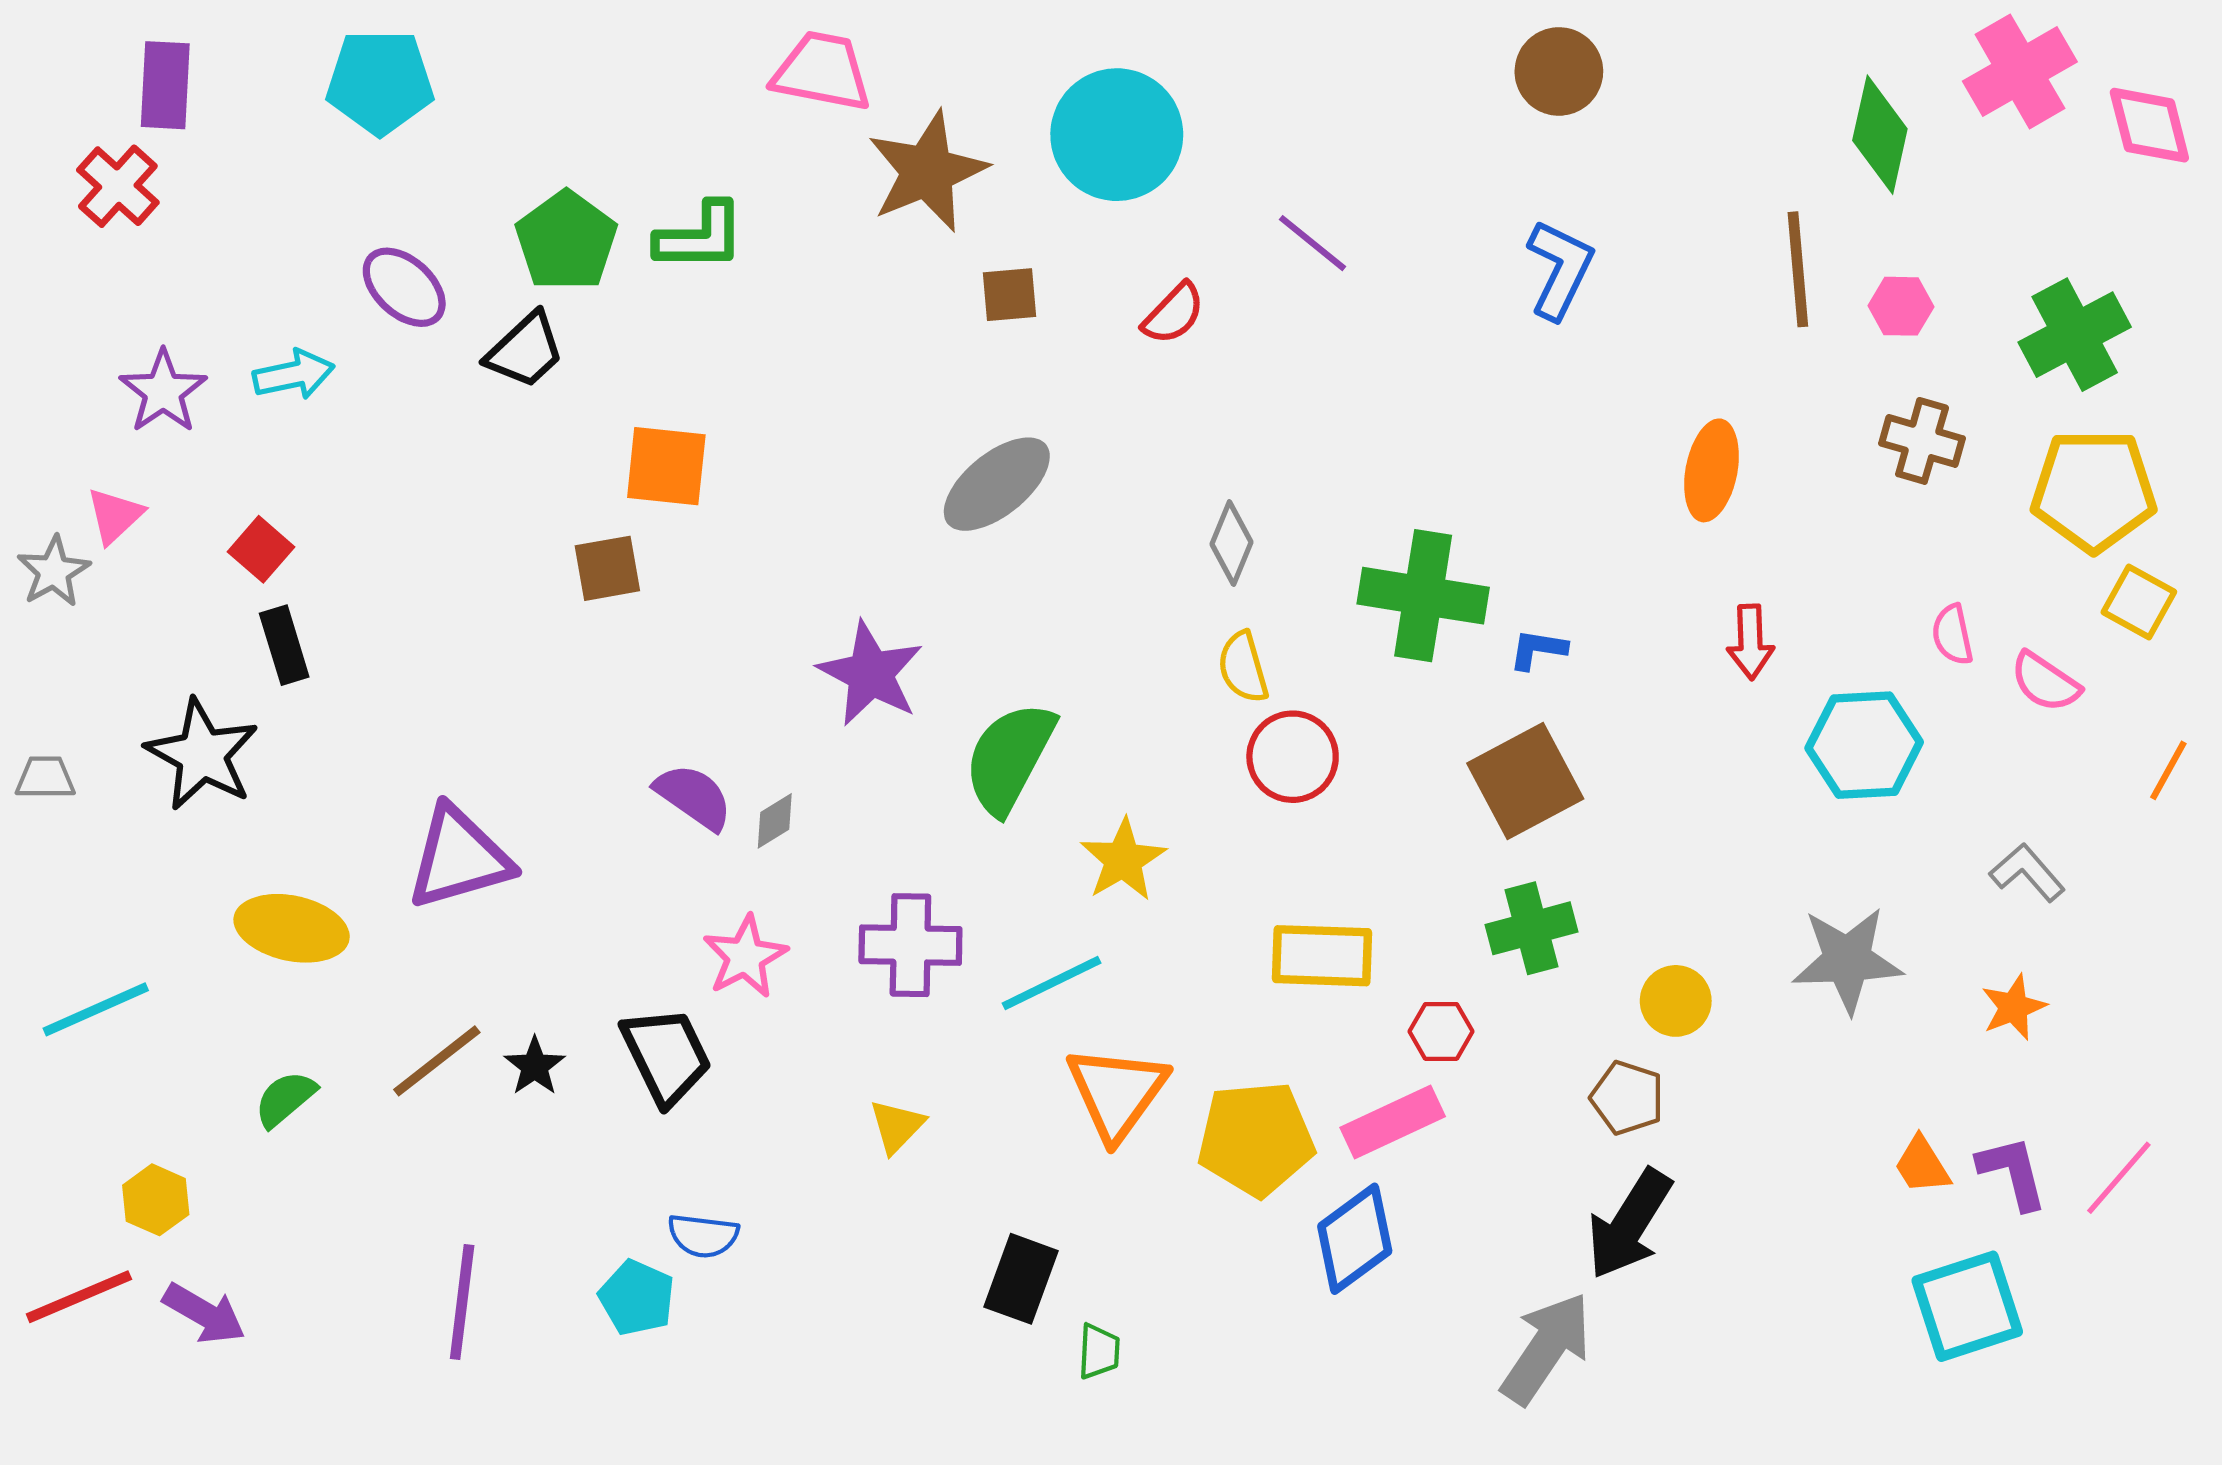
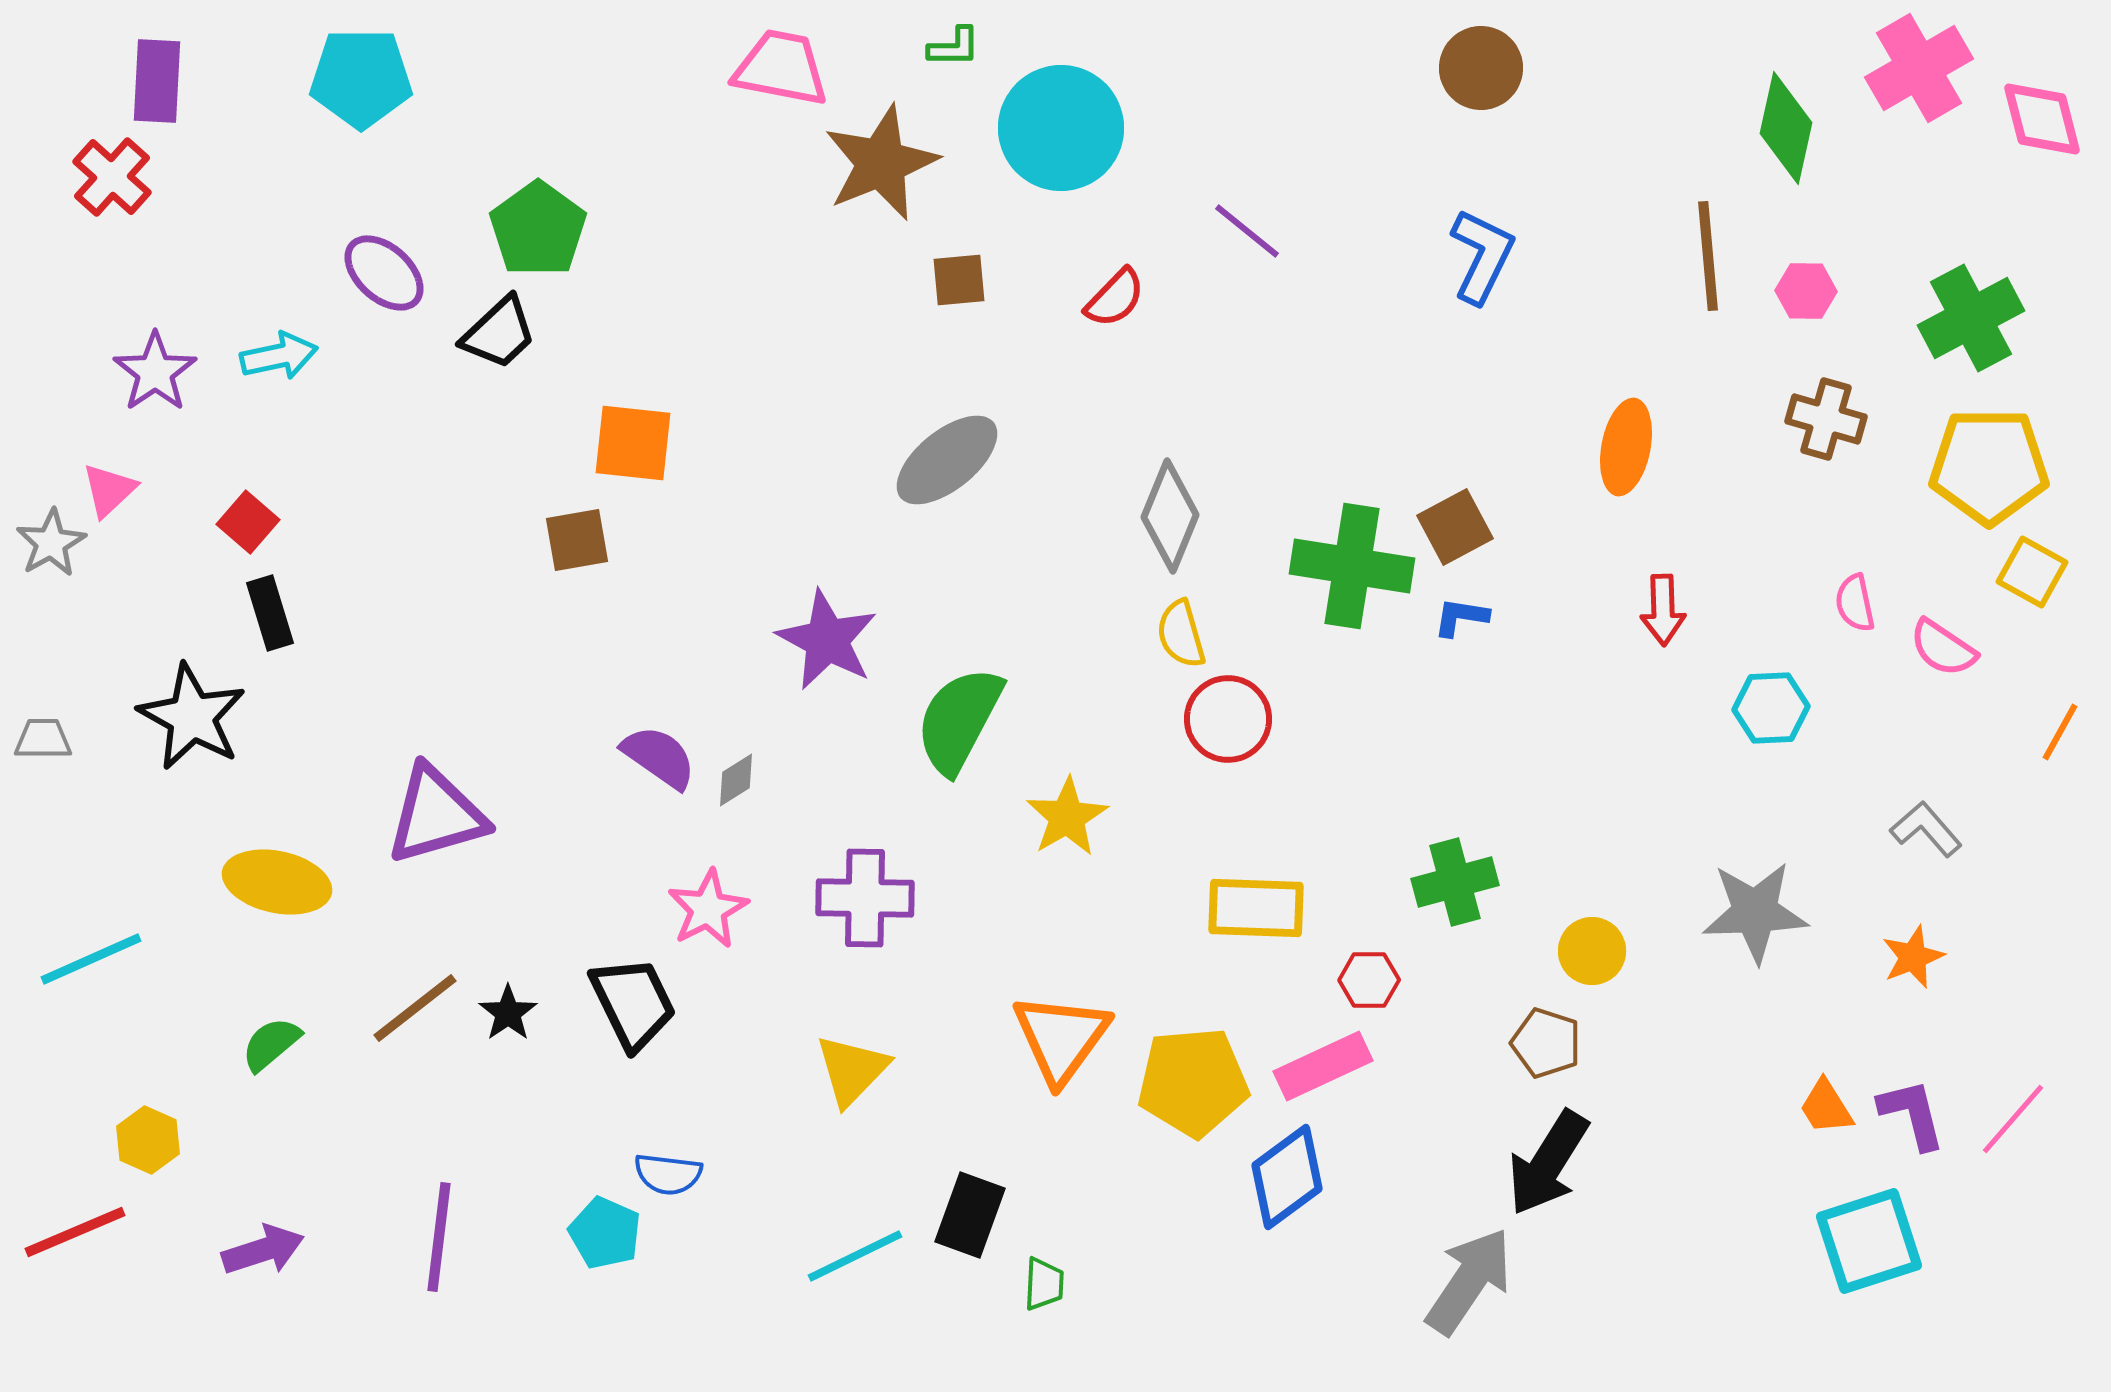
green L-shape: (700, 237) -> (954, 47), moved, size x0.6
gray diamond: (1232, 543) -> (1170, 516), size x1.4
cyan hexagon: (1864, 745) -> (1771, 708), size x0.7
brown square: (1525, 781) -> (1455, 527), moved, size x0.7
cyan line: (1052, 983) -> (855, 1256), moved
yellow triangle: (897, 1126) -> (852, 1070), size x1.4
purple arrow: (204, 1314) -> (263, 1250), moved, turned -48

